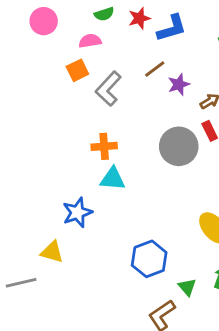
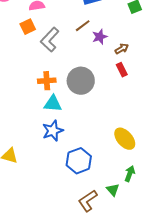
gray circle: (179, 146) -> (81, 81), moved
blue star: (77, 212) -> (53, 131), moved
green triangle: (187, 287) -> (113, 190), moved

